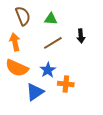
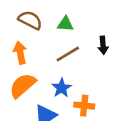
brown semicircle: (23, 16) -> (30, 20), turned -42
orange semicircle: (17, 68) -> (23, 85), turned 115

